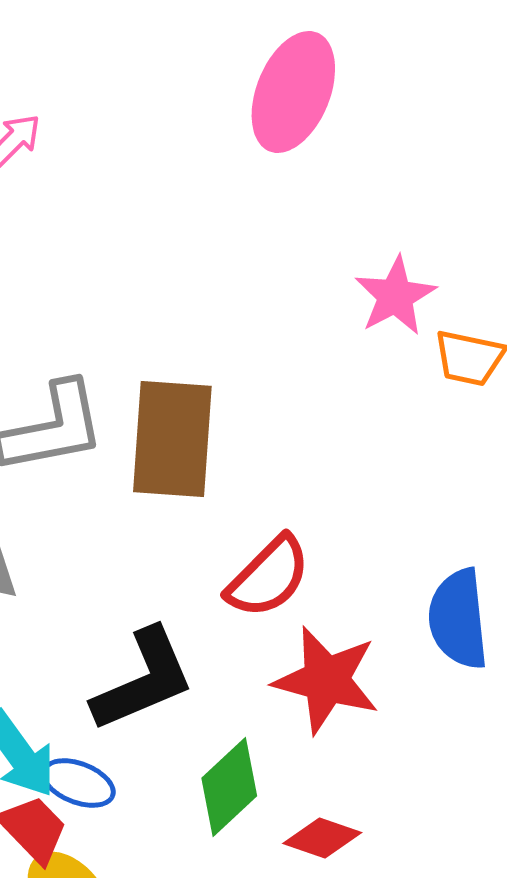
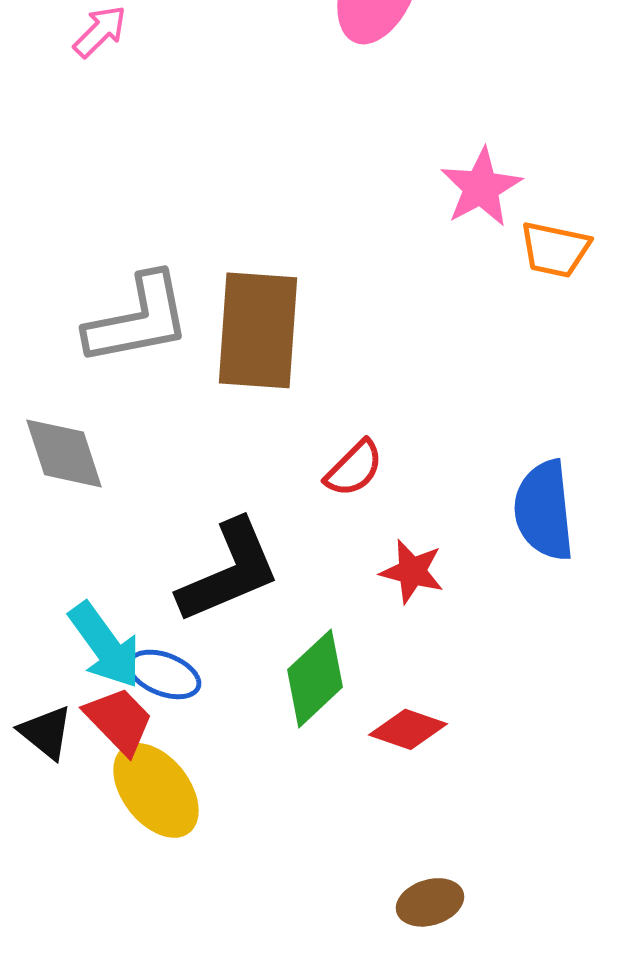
red semicircle: (268, 577) -> (354, 468), size x0.7
red star: (326, 680) -> (412, 571), size x0.6

